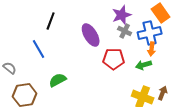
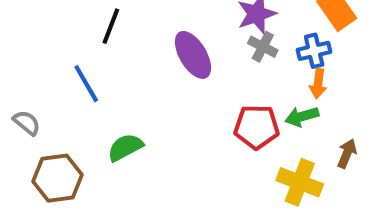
blue cross: (150, 33) -> (314, 51), size x0.7
red pentagon: (114, 59) -> (257, 127), moved
brown arrow: (163, 93) -> (347, 153), moved

